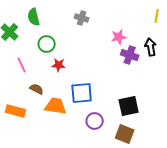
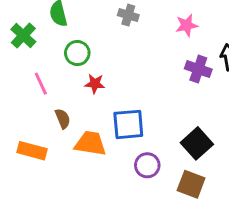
pink star: (119, 37) -> (187, 25), moved
brown semicircle: (37, 89) -> (63, 119), turned 40
black square: (129, 106) -> (197, 143), turned -30

